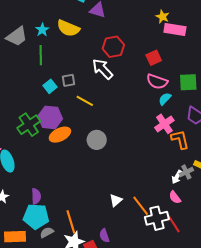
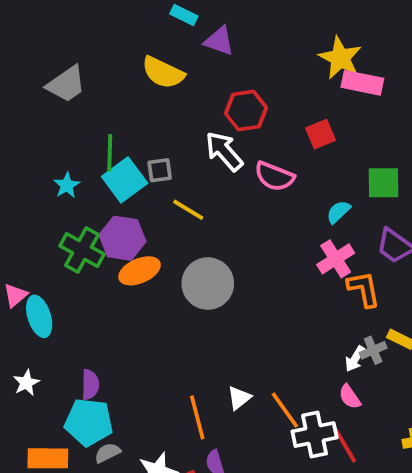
yellow star: (163, 17) -> (340, 58), size x1.6
cyan star: (42, 30) -> (67, 185), moved
green line: (41, 55) -> (110, 153), moved
pink semicircle: (157, 81) -> (274, 176), moved
cyan square: (50, 86) -> (125, 180), size x1.6
green cross: (29, 125) -> (82, 250), turned -30
gray circle: (97, 140) -> (208, 284), size x1.4
orange line: (71, 222) -> (197, 417), moved

